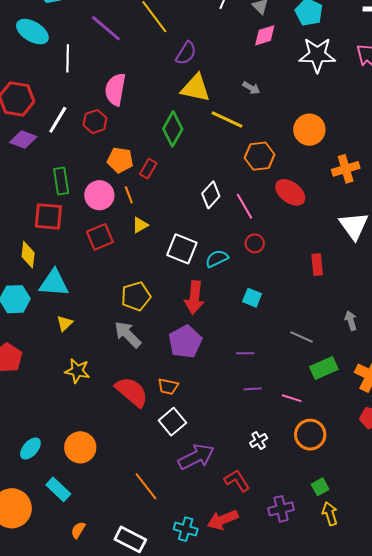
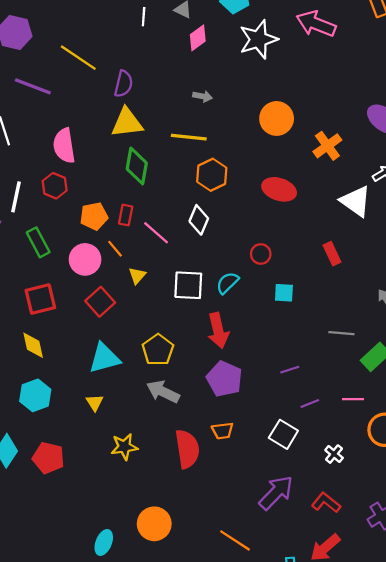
yellow triangle: (196, 88) -> (127, 123), moved
orange hexagon: (260, 156) -> (212, 175), moved
green rectangle: (61, 181) -> (38, 242), moved
pink line: (244, 206) -> (156, 233), moved
cyan triangle: (54, 283) -> (104, 358), moved
cyan square: (252, 298) -> (284, 293), moved
red semicircle: (132, 392) -> (187, 449), turned 60
white square: (172, 422) -> (283, 434), moved

